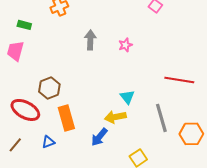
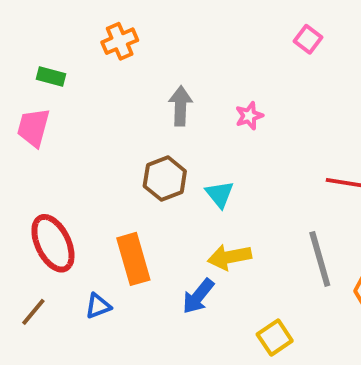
brown hexagon: (49, 88) -> (165, 179), moved
cyan triangle: (127, 97) -> (220, 194), moved
red ellipse: (25, 110) -> (53, 243), turned 36

